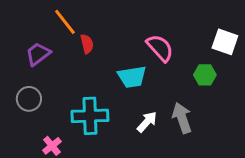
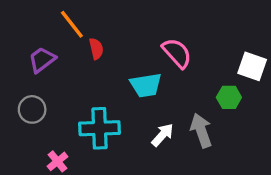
white square: (225, 42) -> (252, 66), moved
green hexagon: (205, 75) -> (229, 97), moved

